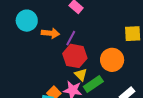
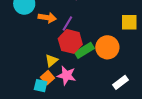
yellow triangle: (81, 75) -> (51, 61), moved, turned 32
green rectangle: (93, 84) -> (84, 50), moved

